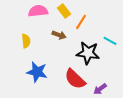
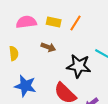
yellow rectangle: (64, 11) -> (54, 22), turned -40
orange line: (81, 22) -> (76, 23), moved

